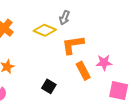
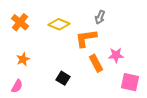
gray arrow: (64, 18) -> (100, 17), moved

